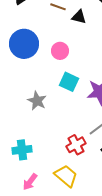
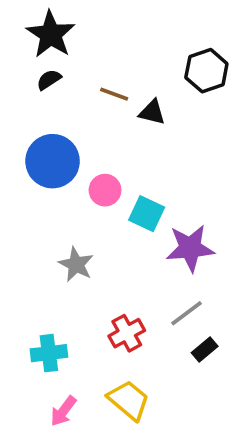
pink circle: (60, 51) -> (105, 190), moved
cyan square: (69, 82) -> (147, 214), moved
red cross: (76, 145) -> (127, 333), moved

